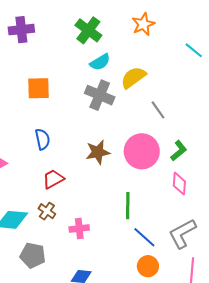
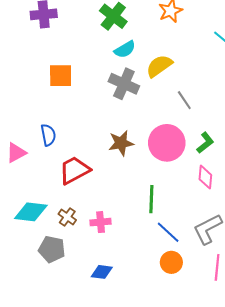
blue semicircle: (42, 139) -> (48, 135), moved
red trapezoid: (53, 179) -> (74, 170), size x1.4
brown cross: (47, 211) -> (67, 217), moved

